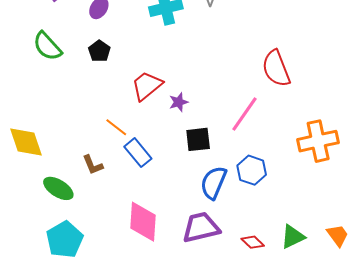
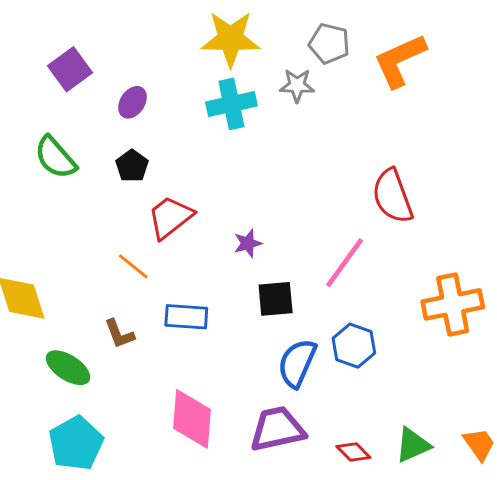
red trapezoid: (147, 86) -> (170, 217), moved
orange line: (116, 127) -> (133, 266), moved
blue rectangle: (138, 153) -> (186, 317), turned -48

